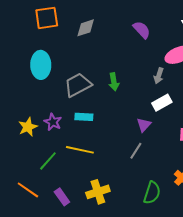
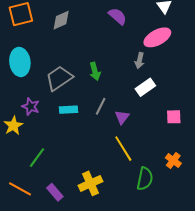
purple star: (53, 122) -> (31, 107), moved
purple triangle: (144, 125) -> (122, 117), moved
yellow line: (80, 150) -> (123, 149), moved, turned 52
gray line: (136, 151) -> (101, 106), moved

